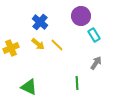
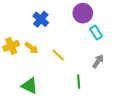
yellow arrow: (38, 44) -> (32, 48), moved
yellow line: (57, 45) -> (58, 55), moved

